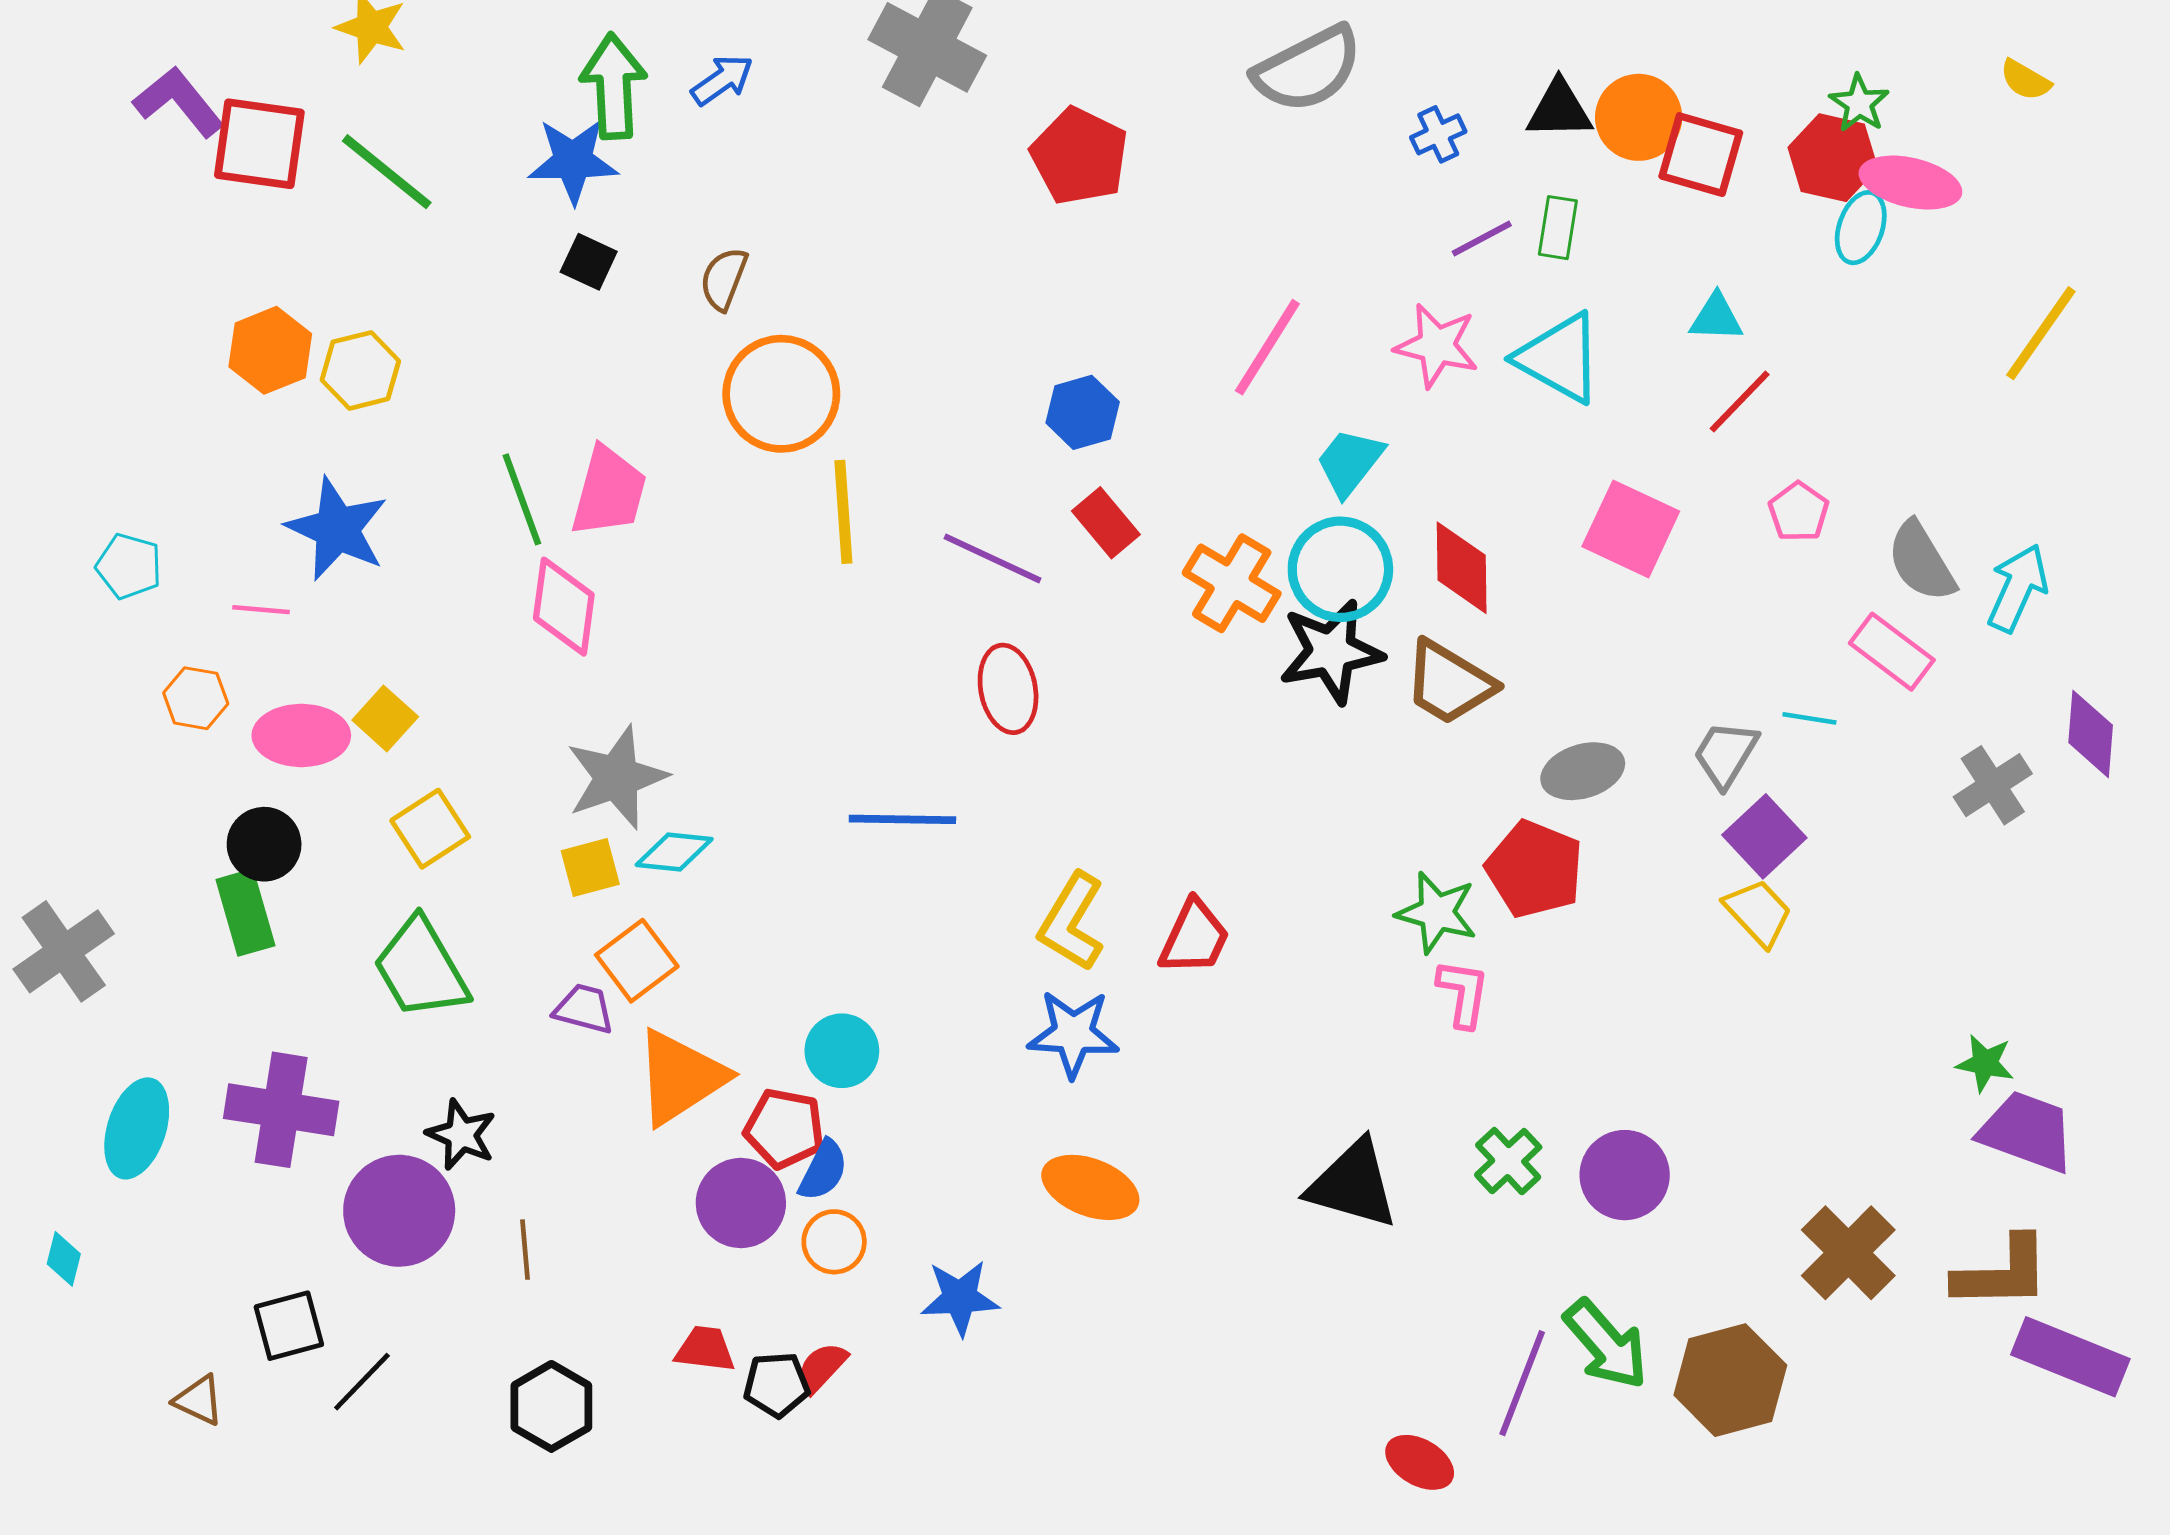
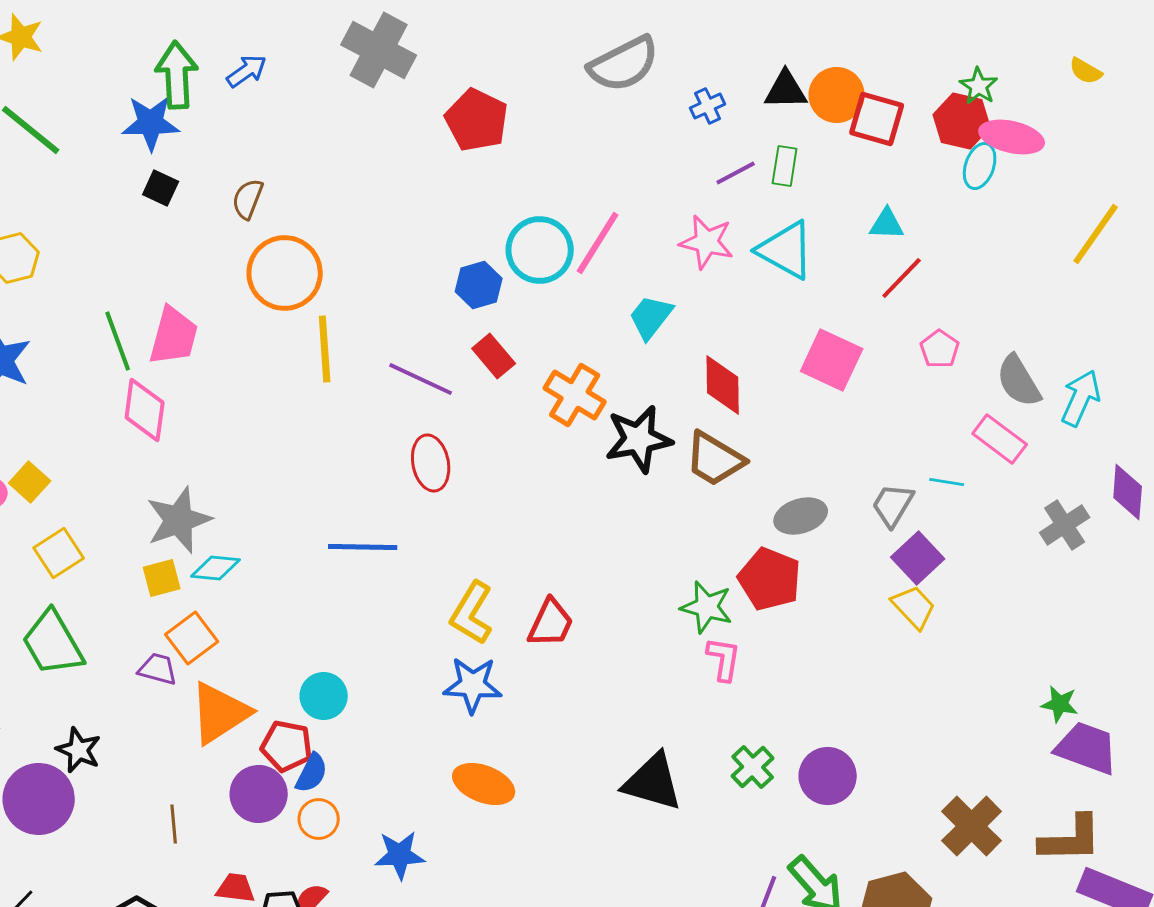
cyan circle: (1340, 569) -> (540, 250), moved
brown line: (525, 1250) -> (174, 824), moved

